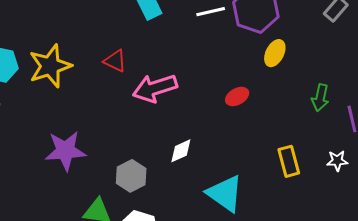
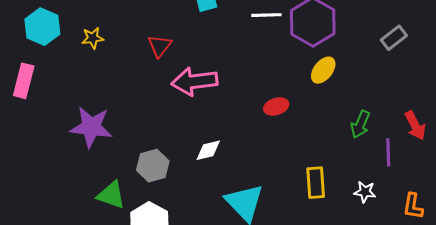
red triangle: (115, 61) -> (160, 46), turned 30
yellow star: (50, 66) -> (93, 38), size x0.5

